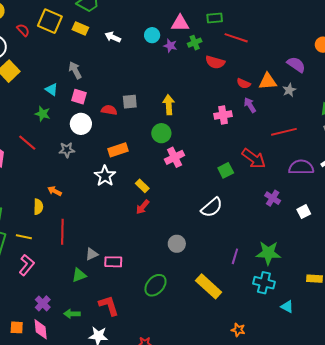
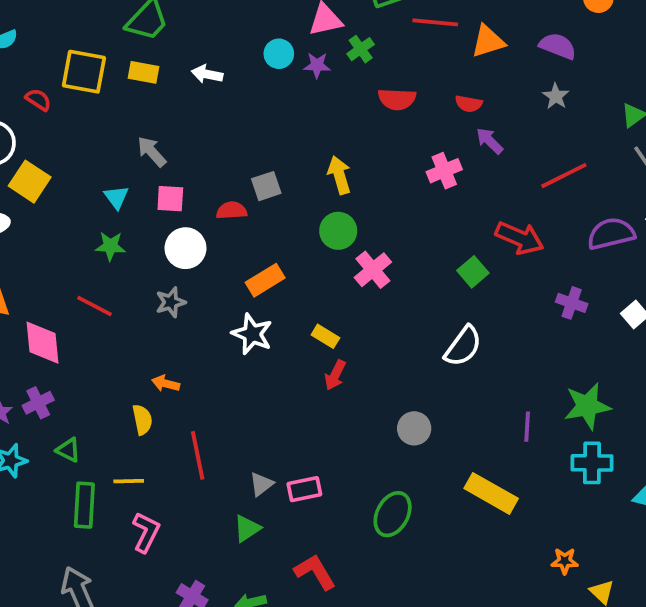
red semicircle: (215, 62) -> (397, 99), moved
orange triangle: (268, 81) -> (488, 41), moved
cyan triangle: (52, 89) -> (116, 197), turned 32

